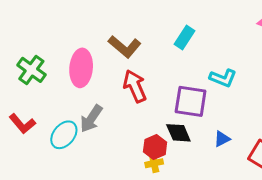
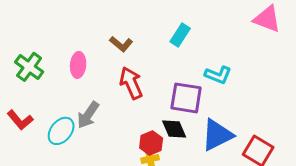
brown L-shape: (125, 47) -> (121, 44), size x0.7
pink ellipse: (81, 68) -> (78, 65), size x0.7
blue triangle: (222, 139) -> (217, 135), size x2.0

